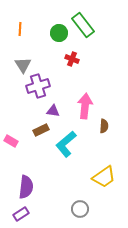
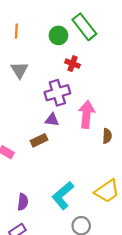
purple cross: (38, 86) -> (57, 93), moved
cyan L-shape: (66, 144) -> (63, 195), moved
purple semicircle: (26, 187) -> (23, 202), size x0.7

